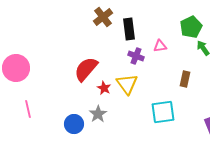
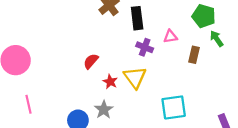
green pentagon: (191, 27) -> (204, 16), turned -30
red semicircle: (86, 69) -> (91, 61), size x0.6
brown rectangle: (185, 79) -> (194, 55), moved

